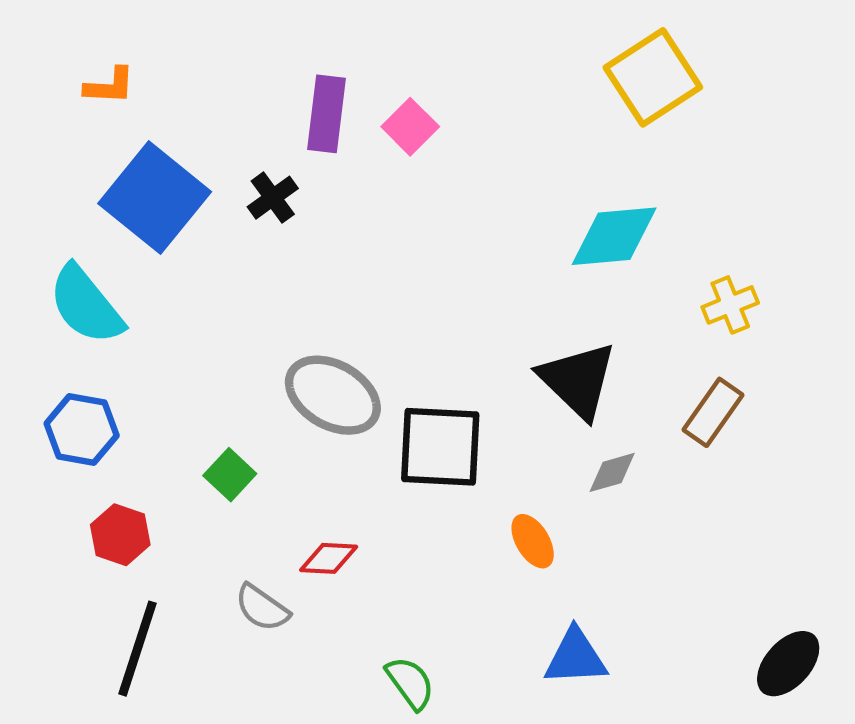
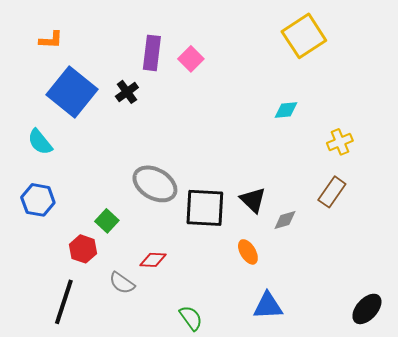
cyan diamond: (614, 236) -> (286, 110), size x0.6
cyan semicircle: (86, 305) -> (40, 142), size x0.7
black triangle: (578, 380) -> (253, 200), moved, size x0.7
red hexagon: (120, 535) -> (83, 249), moved

